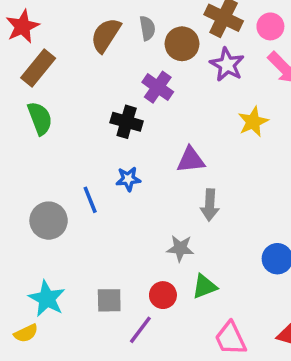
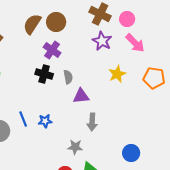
gray semicircle: (147, 28) -> (68, 77), moved
brown circle: (182, 44) -> (56, 22), moved
purple cross: (158, 87) -> (52, 50), moved
blue star: (128, 179) -> (45, 121), moved

